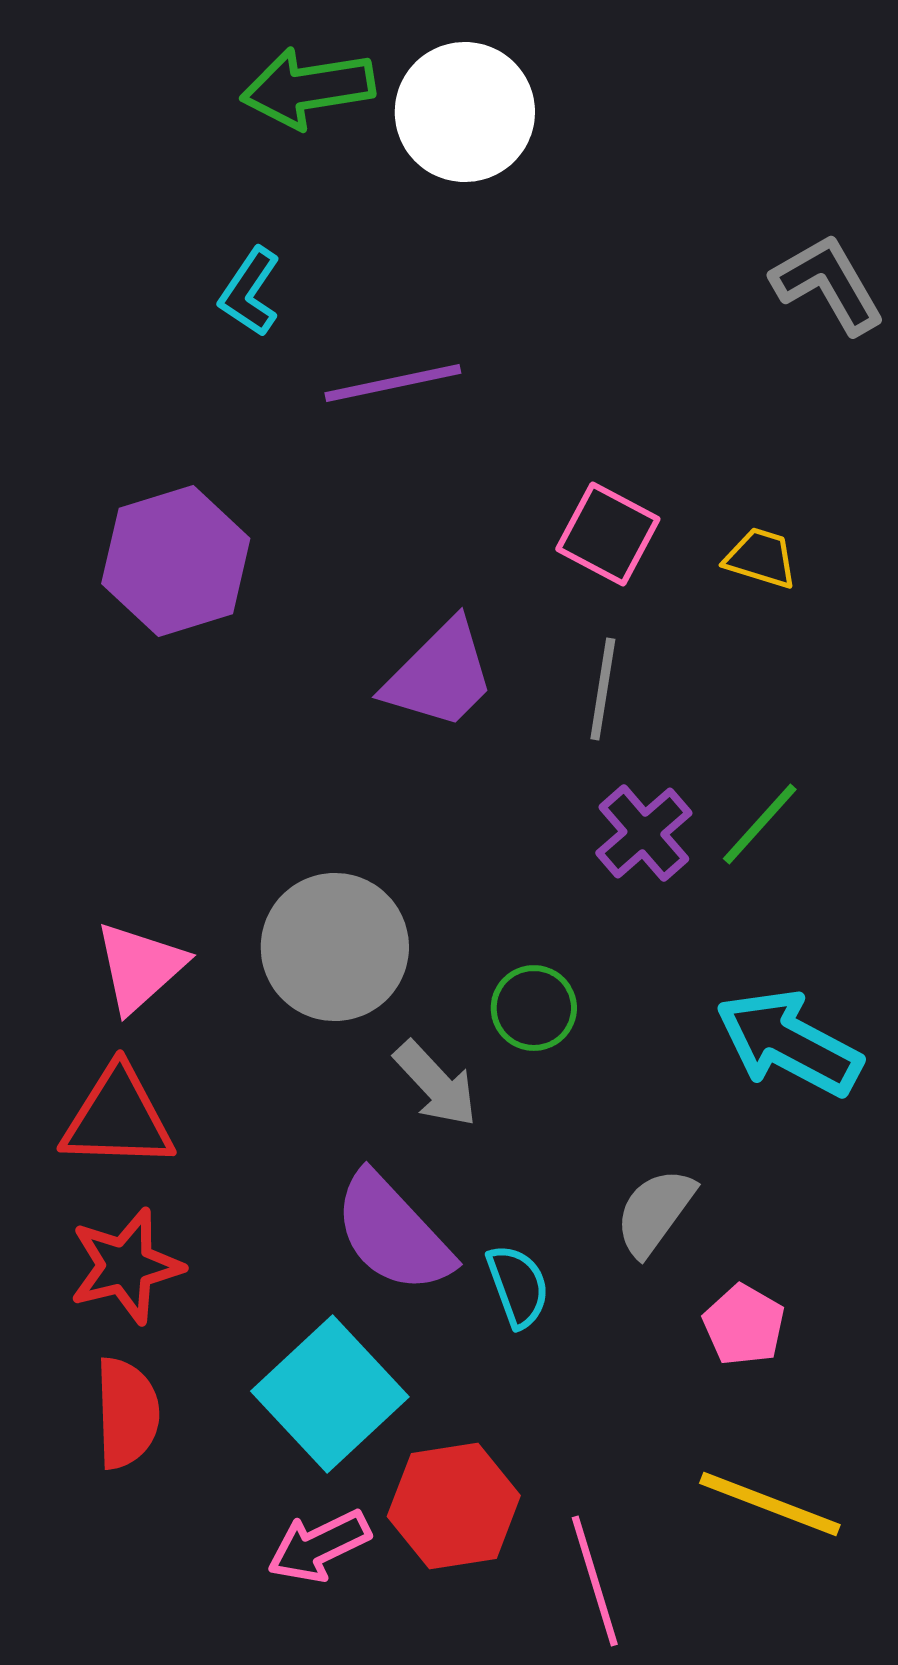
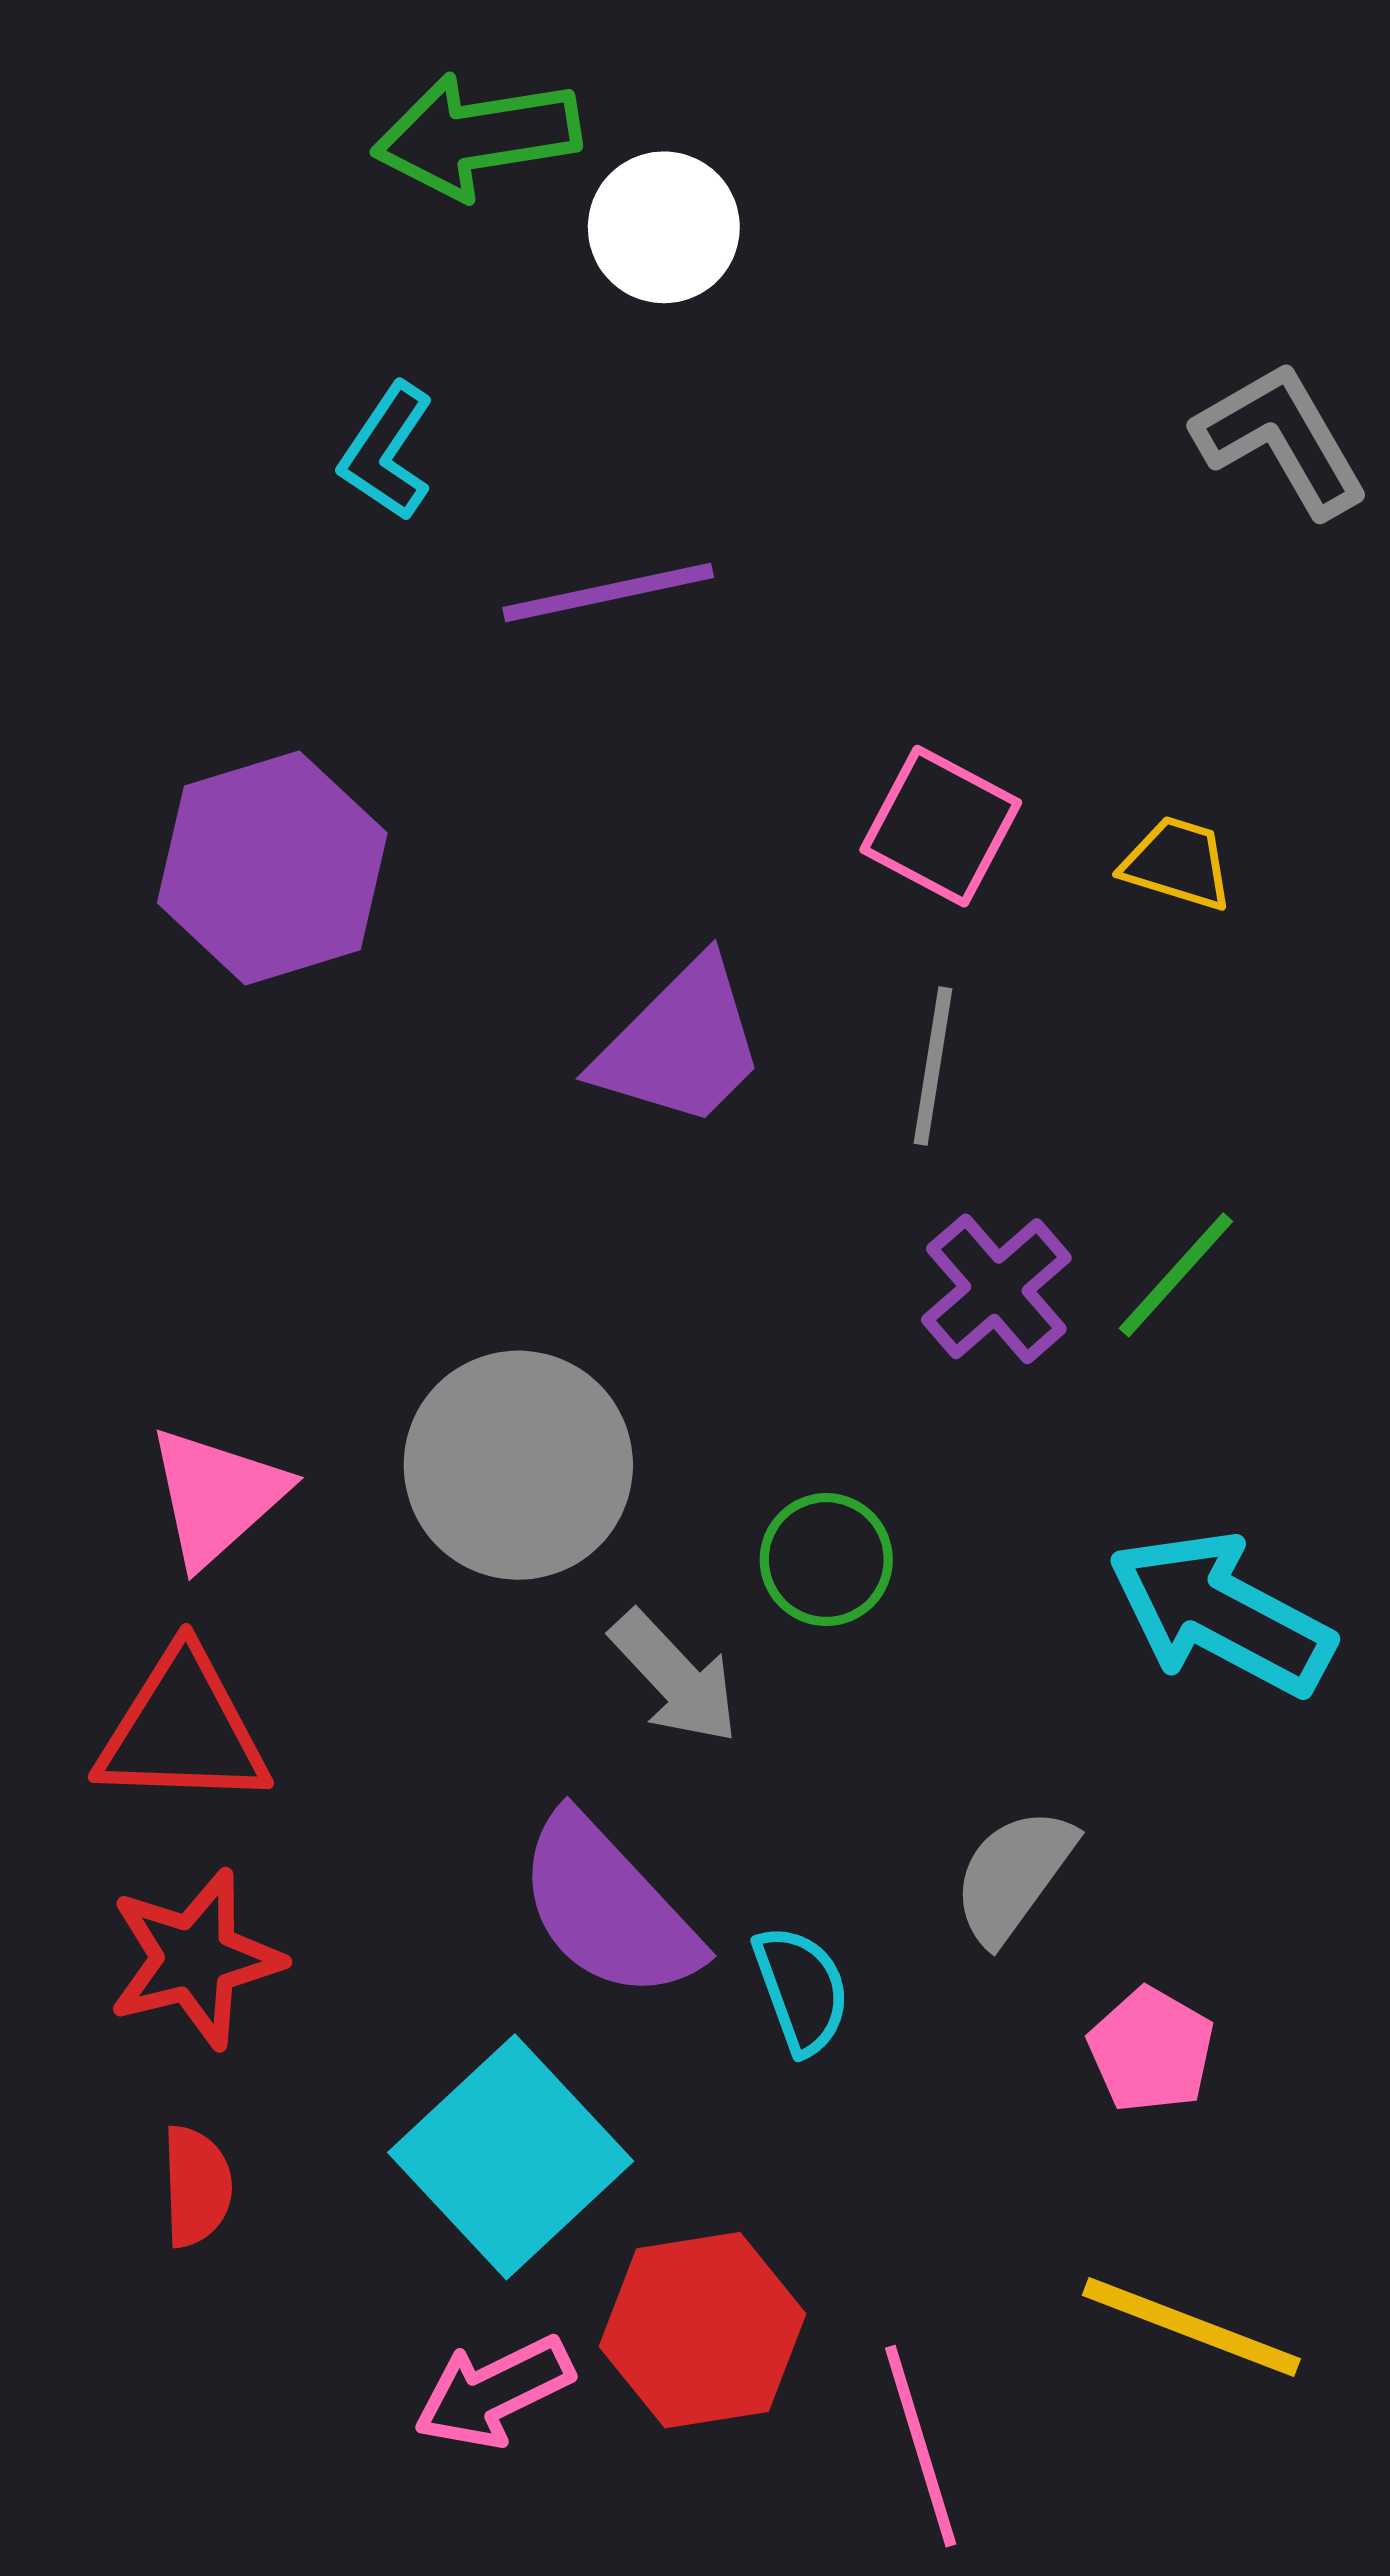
white circle: (465, 112) -> (664, 227), moved, size x0.7
red semicircle: (127, 1413) -> (197, 2186), size x0.7

